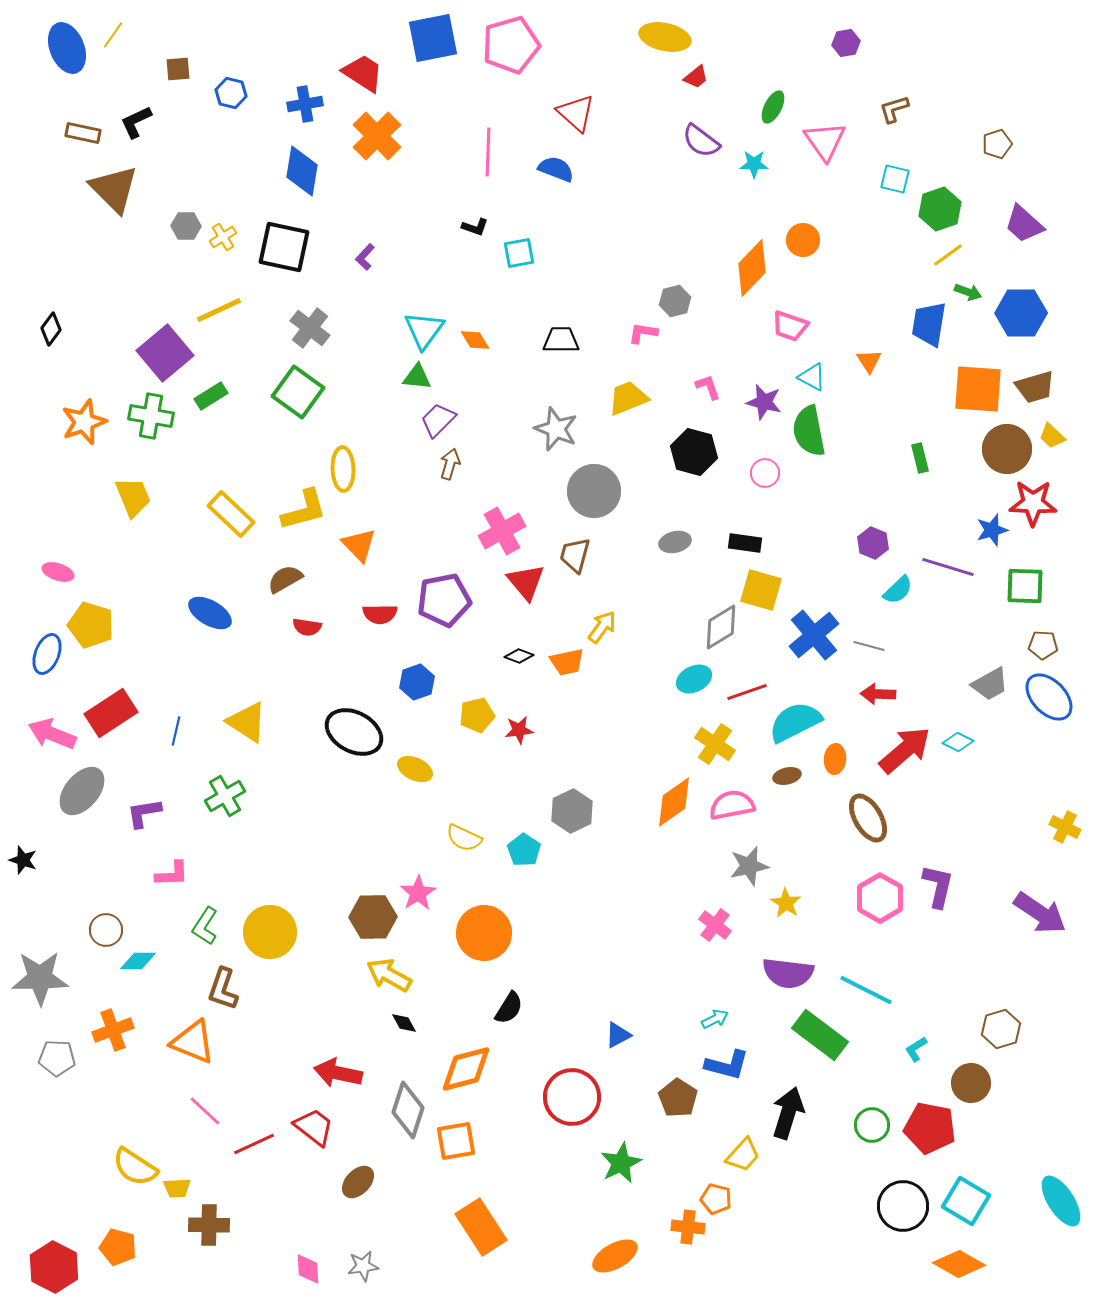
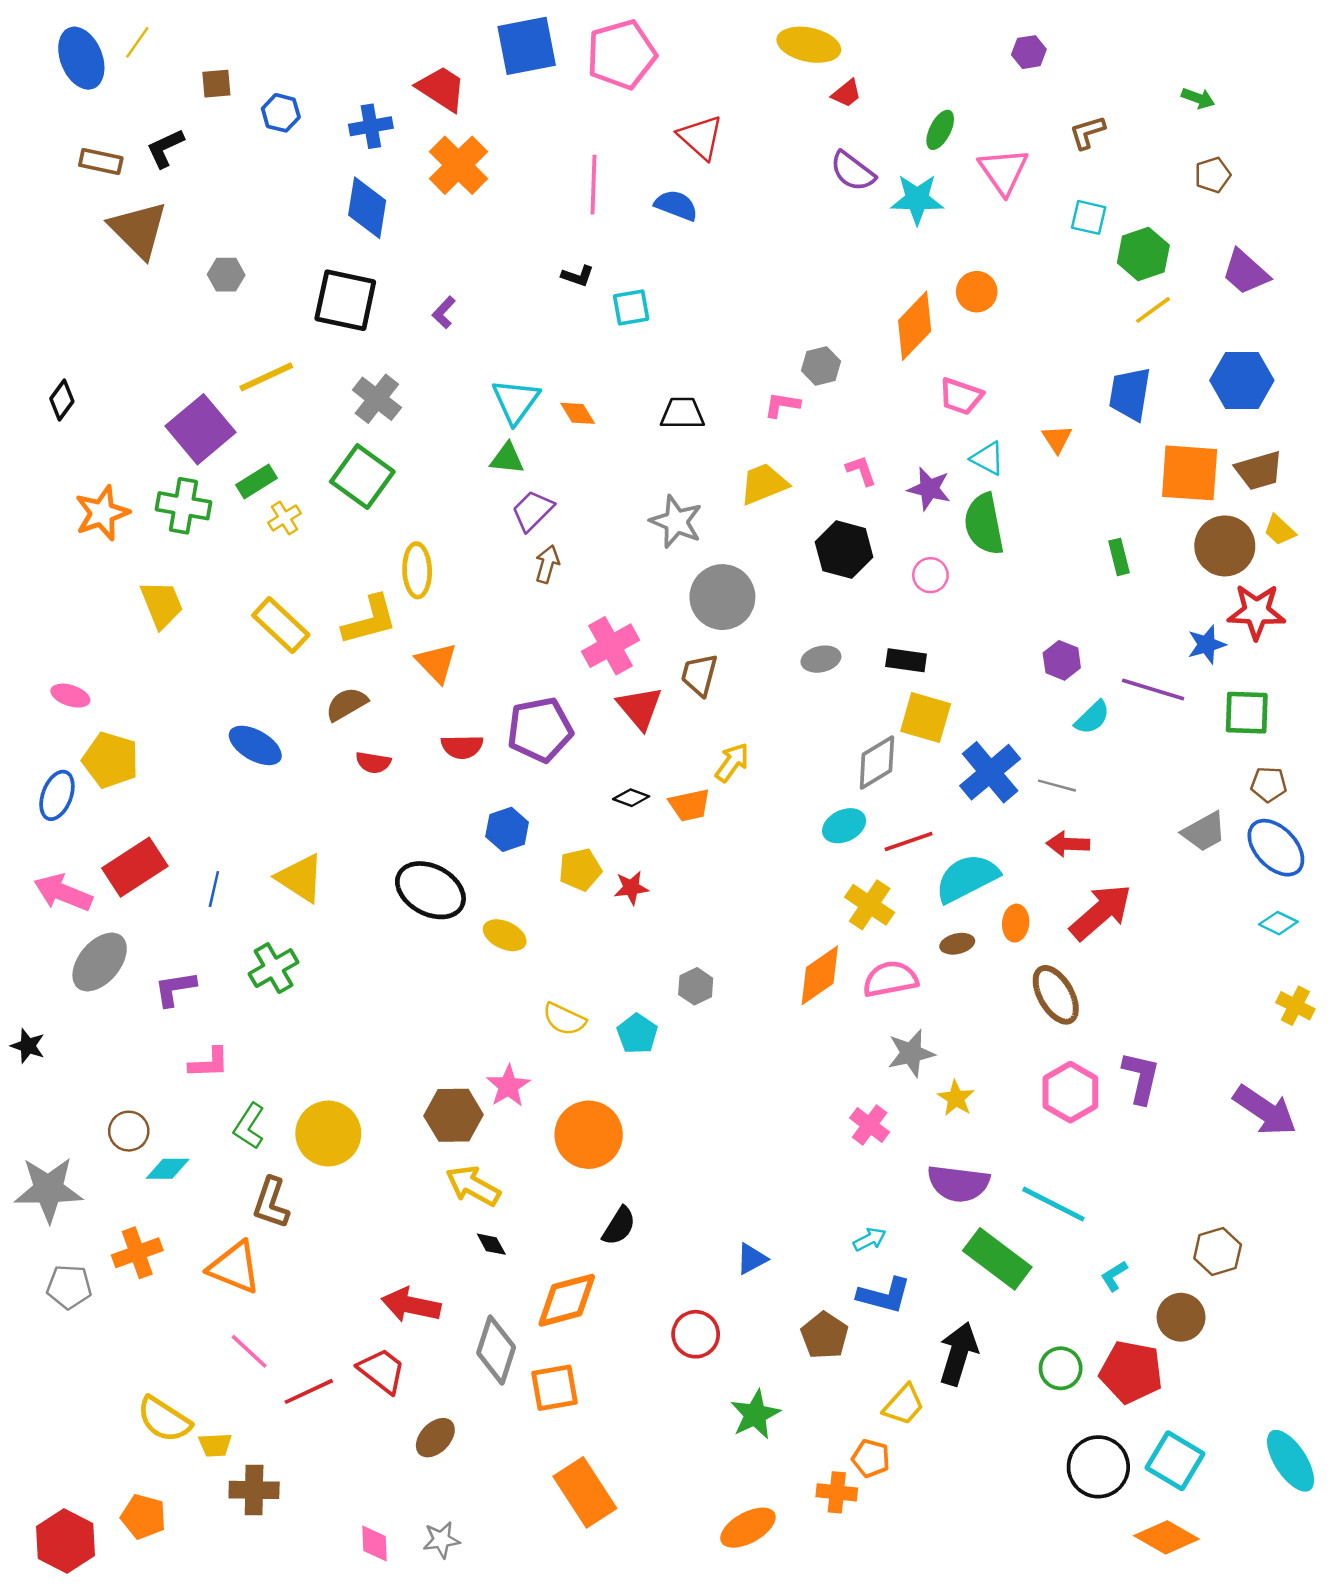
cyan star: (754, 164) -> (917, 199), size x1.5
yellow cross: (223, 237) -> (284, 518), moved
green arrow: (968, 292) -> (1198, 98), moved
cyan diamond: (958, 742) -> (1278, 923), moved
gray hexagon: (572, 811) -> (696, 986), size x0.7
red circle: (572, 1097) -> (696, 1334), size x0.7

